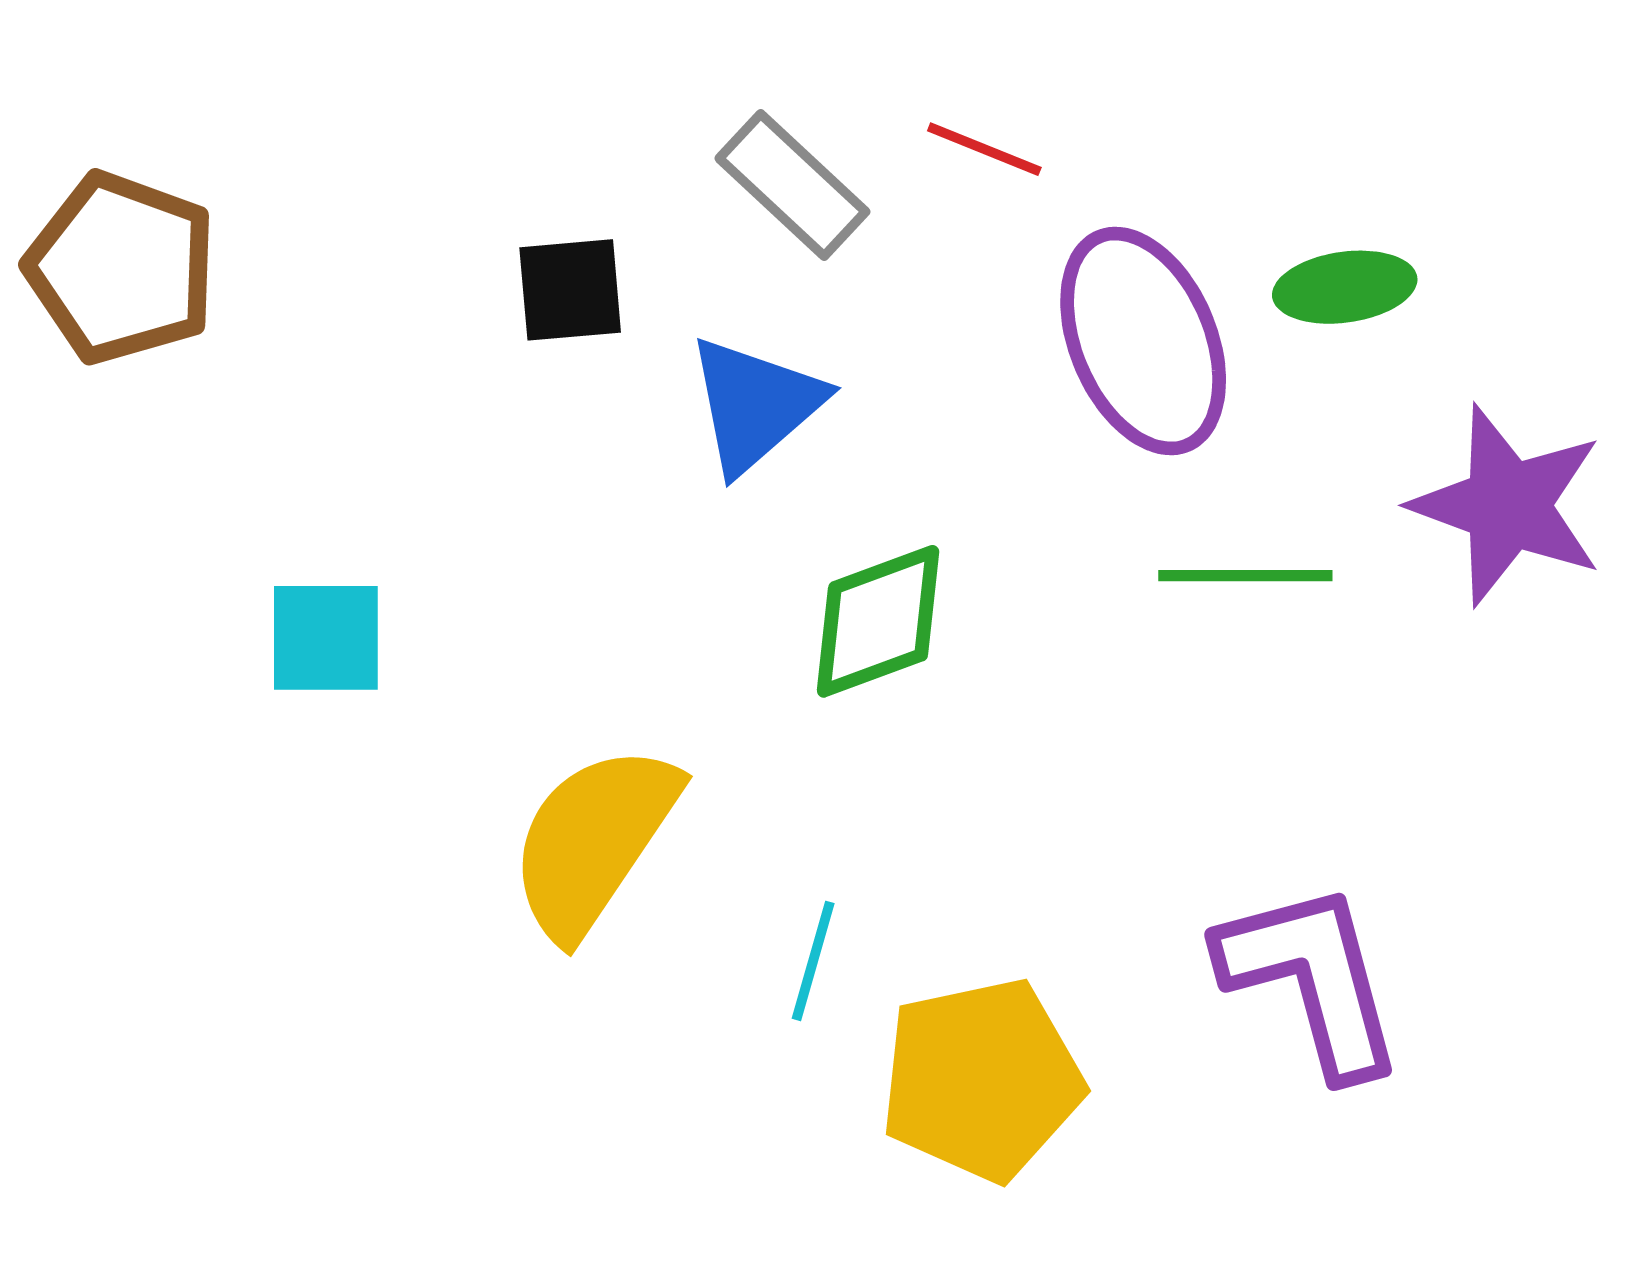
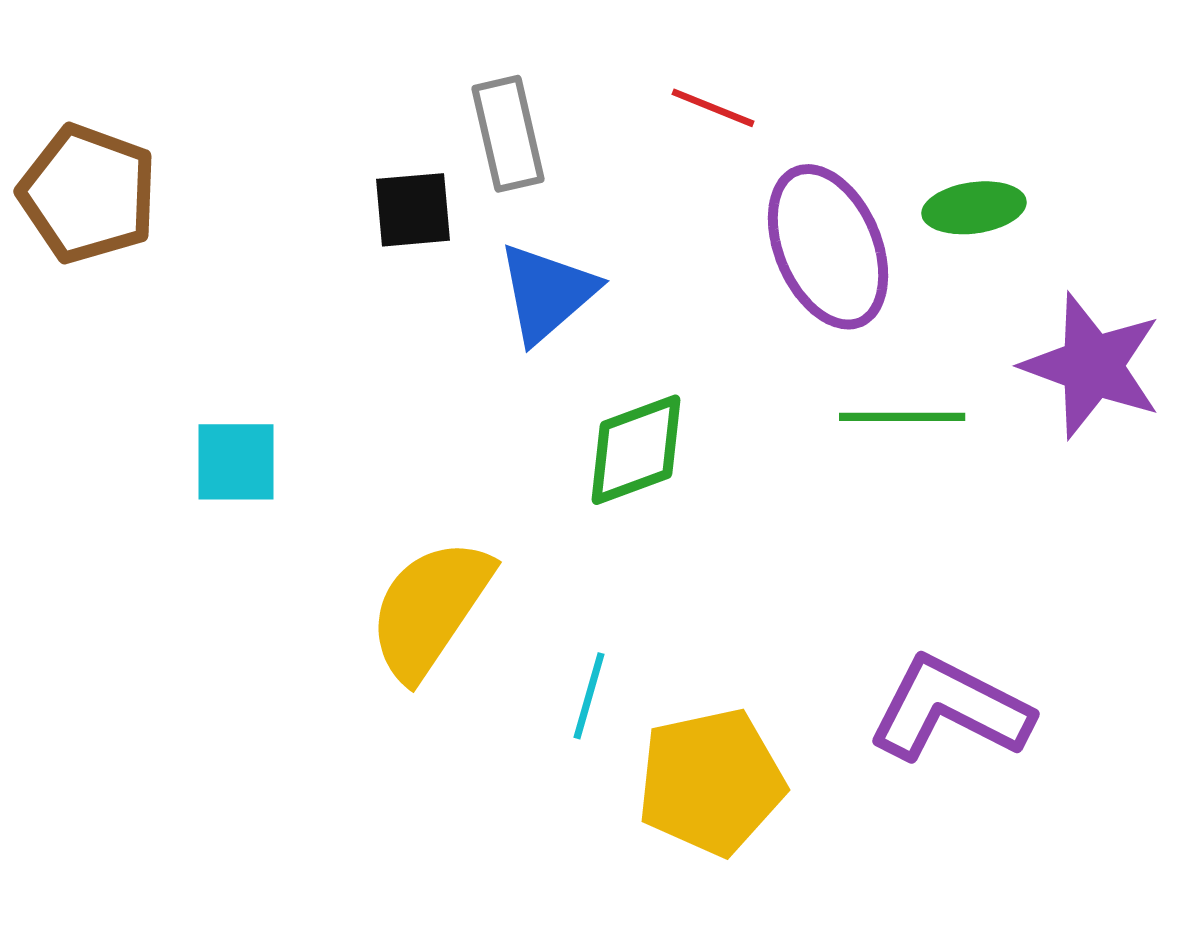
gray rectangle: (792, 185) -> (508, 134), moved, turned 34
purple L-shape: (1312, 979) -> (950, 709), turned -48

